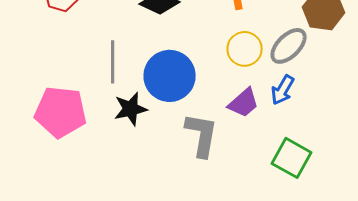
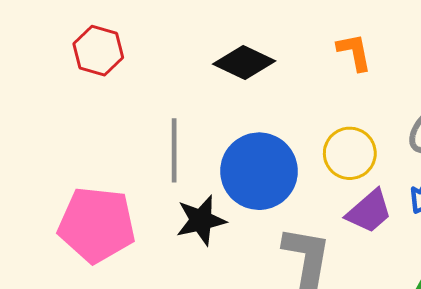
yellow circle: (245, 49) -> (350, 153), moved

